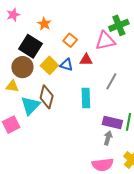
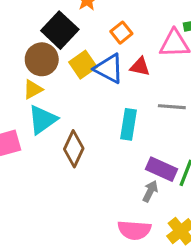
blue triangle: (66, 65) -> (109, 69), size x1.5
gray line: (111, 81) -> (172, 107), turned 54
yellow triangle: (12, 86) -> (33, 89), moved, turned -48
brown diamond: (47, 97) -> (74, 149), moved

